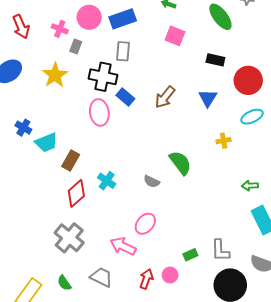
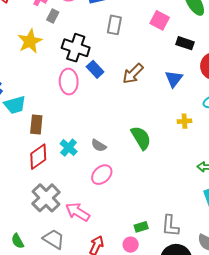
pink square: (175, 36) -> (160, 20), moved
gray rectangle: (123, 51) -> (114, 25), moved
brown rectangle: (71, 160) -> (36, 125), turned -30
gray semicircle: (152, 182) -> (99, 145), moved
pink ellipse: (145, 224) -> (102, 175), moved
gray cross: (69, 238) -> (46, 198), moved
pink circle: (170, 275) -> (131, 245), moved

